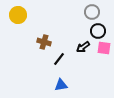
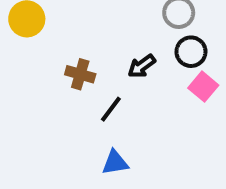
black arrow: (83, 47) -> (142, 66), moved
pink square: (104, 48) -> (203, 87), turned 32

